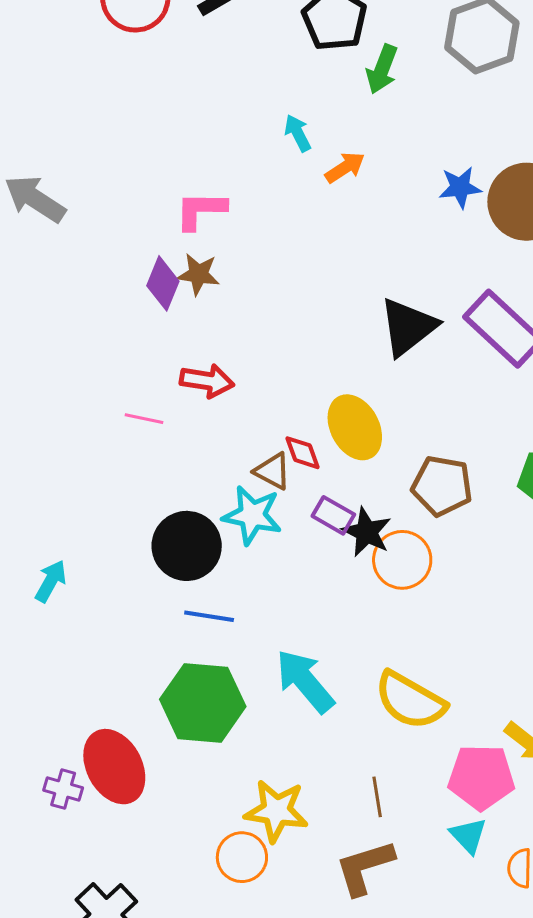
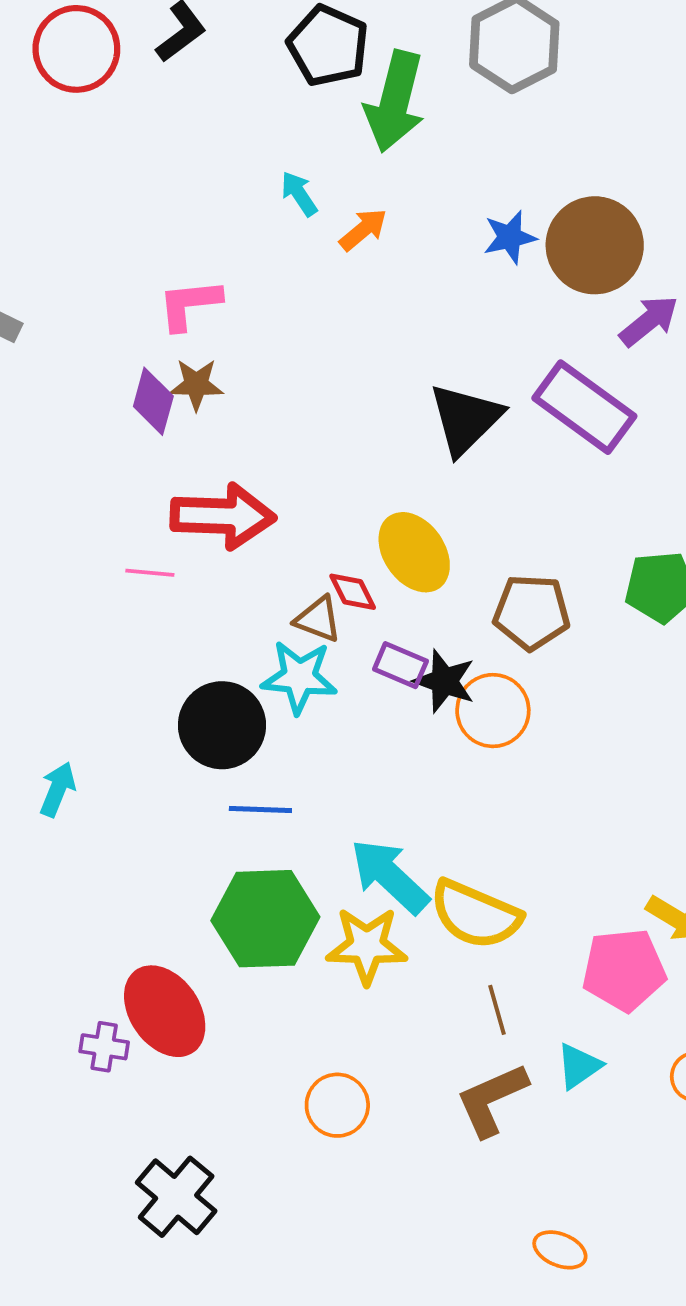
green arrow: (382, 69) -> (395, 102), size x1.6
red arrow: (207, 381) -> (223, 516), size x1.5
yellow semicircle: (410, 700) -> (475, 914), moved
yellow star: (276, 811) -> (367, 946), moved
cyan triangle: (468, 836) -> (579, 1066), moved, turned 45

